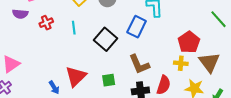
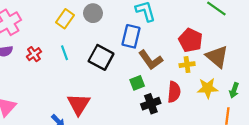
brown L-shape: (139, 64) -> (151, 60), moved
green square: (109, 80) -> (137, 83), moved

